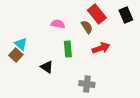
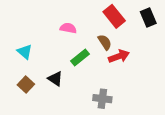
brown semicircle: (87, 27) -> (105, 42), moved
green rectangle: (68, 49) -> (80, 58), turned 56
brown square: (16, 55) -> (26, 85), moved

